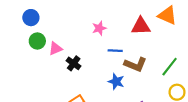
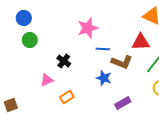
red triangle: (141, 26) -> (141, 42), moved
pink star: (99, 28) -> (88, 28), size x1.5
pink triangle: (55, 48) -> (47, 80), moved

